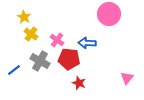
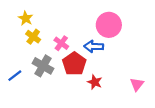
pink circle: (109, 14) -> (109, 25), moved
red pentagon: (69, 59) -> (74, 64), turned 30
red star: (79, 83) -> (95, 82), moved

